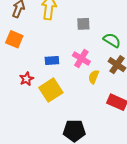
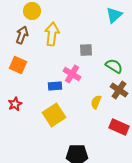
pink cross: (81, 59) -> (72, 74), moved
red star: (27, 79) -> (15, 104), moved

